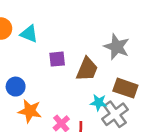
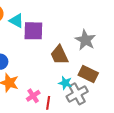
purple square: (57, 59) -> (33, 31), moved, size x1.5
brown trapezoid: (87, 69) -> (59, 55), turned 125

